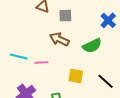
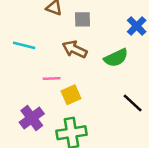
cyan line: (19, 57) -> (24, 45), moved
yellow square: (76, 76) -> (71, 95), moved, turned -35

